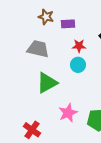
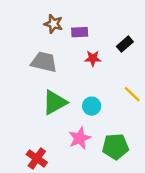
cyan circle: (78, 65) -> (92, 106), moved

